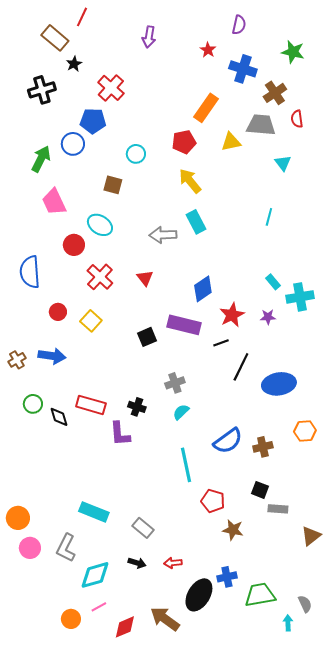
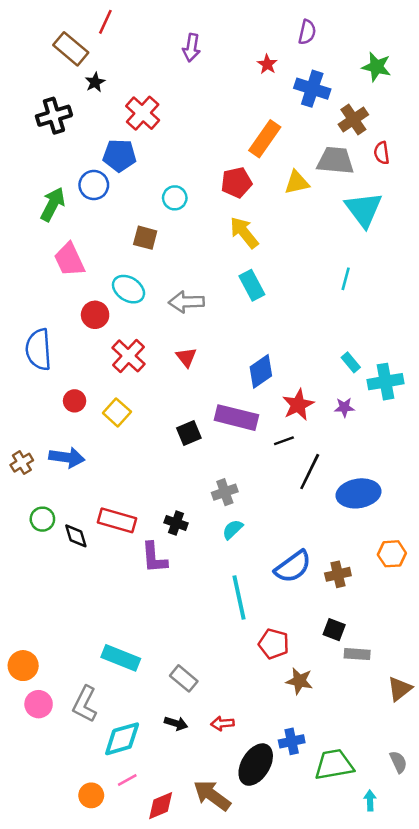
cyan triangle: (283, 163) -> (364, 209), size x1.8
gray arrow: (163, 235) -> (186, 302), moved
gray semicircle: (305, 604) -> (398, 762), moved

